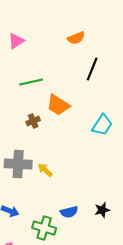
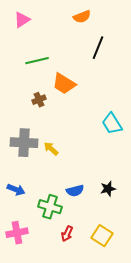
cyan trapezoid: (102, 125) -> (112, 124), moved, turned 115

